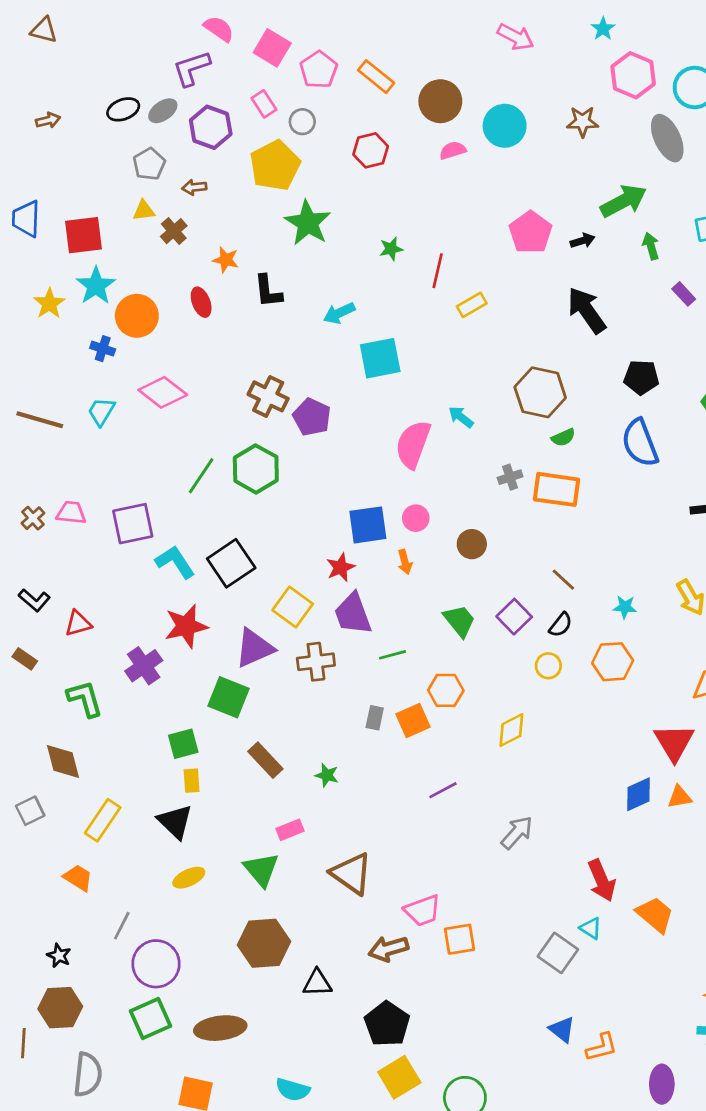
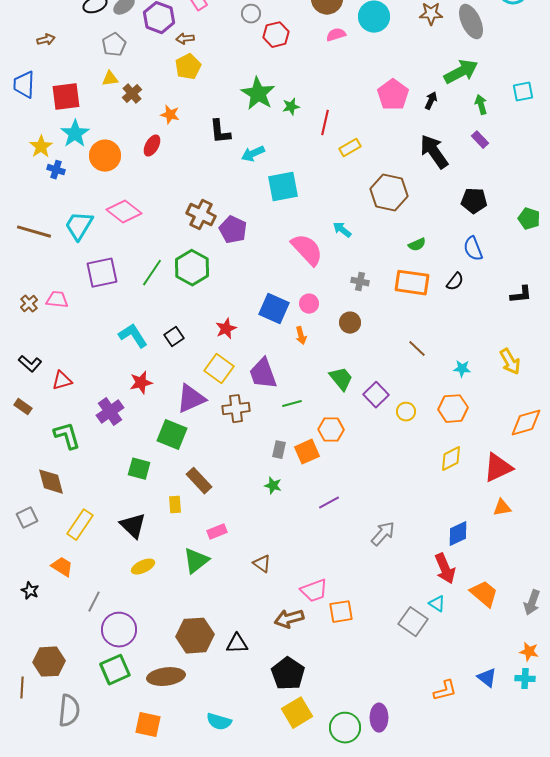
brown arrow: (48, 120) -> (46, 40), moved
gray circle: (302, 122) -> (251, 14), moved
gray ellipse: (667, 138) -> (471, 22), moved
yellow pentagon: (275, 165) -> (188, 67), moved, size x0.7
brown arrow: (194, 187) -> (185, 39), moved
green star: (308, 223) -> (258, 94), moved
black arrow: (583, 241) -> (431, 101), turned -48
black L-shape: (268, 291) -> (220, 132), moved
purple rectangle: (684, 294) -> (480, 140), moved
red ellipse: (201, 302) -> (152, 146), turned 50
blue cross: (103, 349) -> (56, 170), moved
brown hexagon: (540, 392) -> (389, 193), moved
cyan trapezoid: (101, 412) -> (79, 226), size x1.4
blue semicircle: (640, 443) -> (473, 249), size x0.7
pink semicircle: (413, 444) -> (307, 250), turned 117
gray cross: (510, 477) -> (360, 282), moved, turned 30
purple square: (133, 524) -> (102, 273), moved
blue square: (368, 525) -> (274, 309), turned 32
black square: (231, 563) -> (174, 337), size x0.6
red star: (341, 567) -> (226, 329), moved
purple square: (514, 617) -> (376, 395), moved
black semicircle: (561, 625) -> (455, 282), moved
red star: (186, 626) -> (141, 383), size x0.7
yellow diamond: (511, 730) -> (451, 459), moved
red triangle: (674, 742) -> (498, 468), turned 36
green square: (183, 744) -> (139, 469), turned 30
green star: (327, 775) -> (273, 486), moved
yellow rectangle: (192, 781) -> (175, 505), moved
blue diamond: (639, 794) -> (458, 534), moved
green triangle: (261, 869) -> (196, 561), turned 32
brown triangle: (351, 874) -> (262, 564), size x0.6
brown hexagon: (264, 943) -> (195, 636), moved
black star: (59, 956) -> (30, 591), moved
blue triangle: (562, 1029) -> (487, 678), moved
purple ellipse: (662, 1084) -> (379, 718), moved

